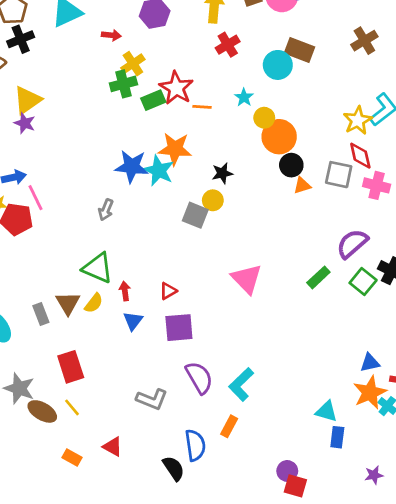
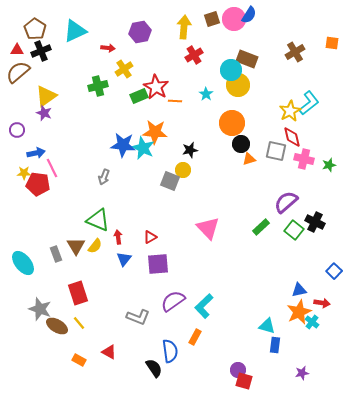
green cross: (123, 84) -> (98, 86), moved
yellow circle: (264, 118) -> (238, 85), moved, size x1.5
purple semicircle: (199, 378) -> (173, 301), turned -95

